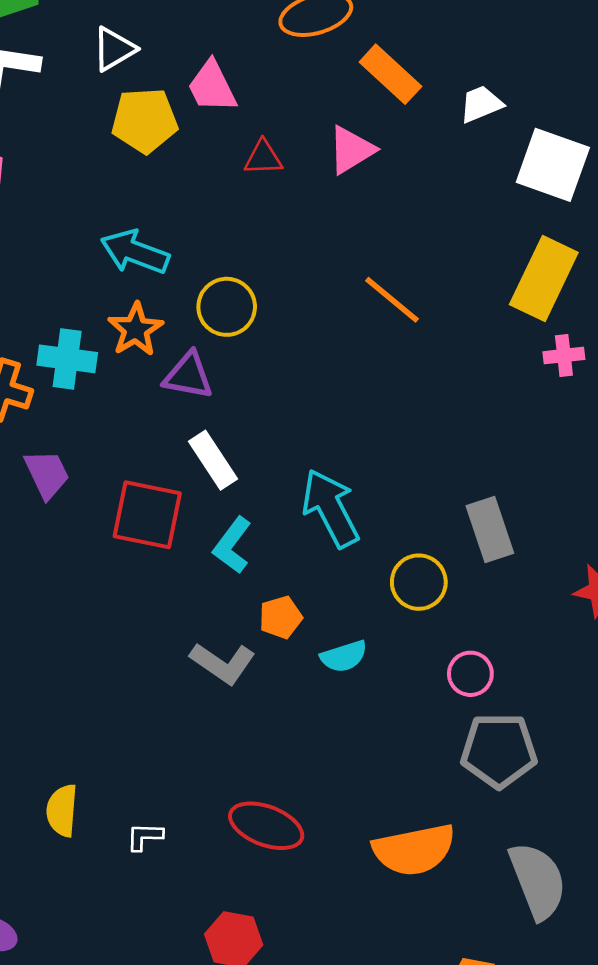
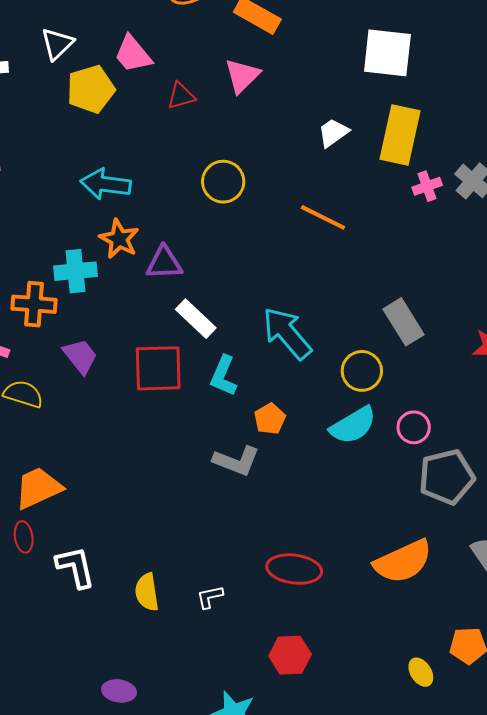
white trapezoid: (481, 104) -> (333, 133), moved
orange line: (392, 300) -> (323, 217), moved
yellow circle: (227, 307) -> (223, 182), moved
cyan semicircle: (344, 656) -> (353, 425), moved, size x1.4

